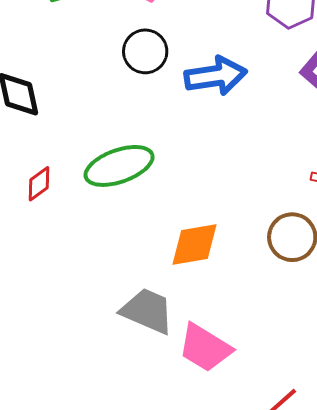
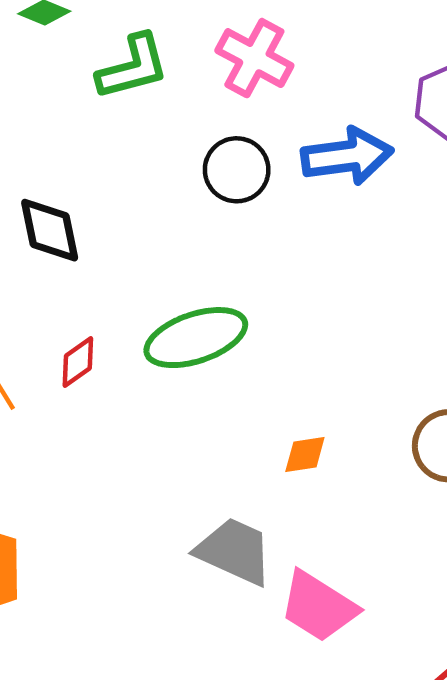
blue arrow: (216, 76) -> (347, 156), moved
orange diamond: (194, 244) -> (305, 455), size x0.6

